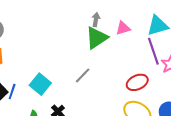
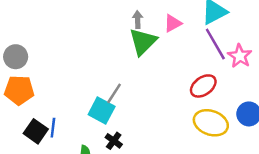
gray line: (83, 75) -> (114, 93), moved
cyan square: (40, 84) -> (102, 111), moved

